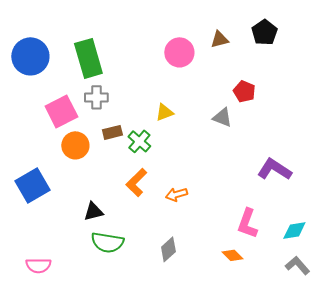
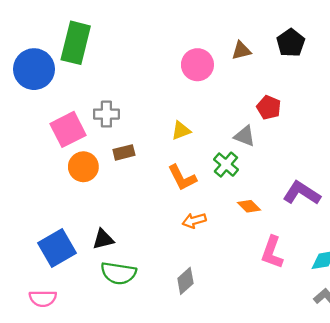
green rectangle: (88, 58) -> (76, 43), moved, turned 30
green cross: (139, 141) -> (226, 165), moved
orange L-shape: (136, 182) -> (182, 178), moved, turned -72
blue square: (32, 185) -> (57, 248), moved
orange diamond: (232, 255) -> (249, 206), moved

